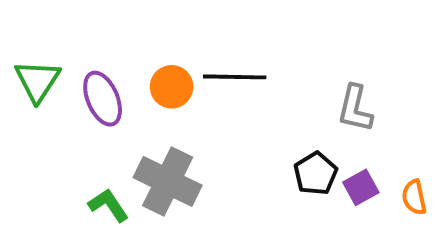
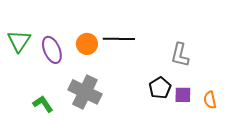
purple square: (361, 187) -> (183, 95), turned 30
green L-shape: (108, 205) -> (43, 104), moved

